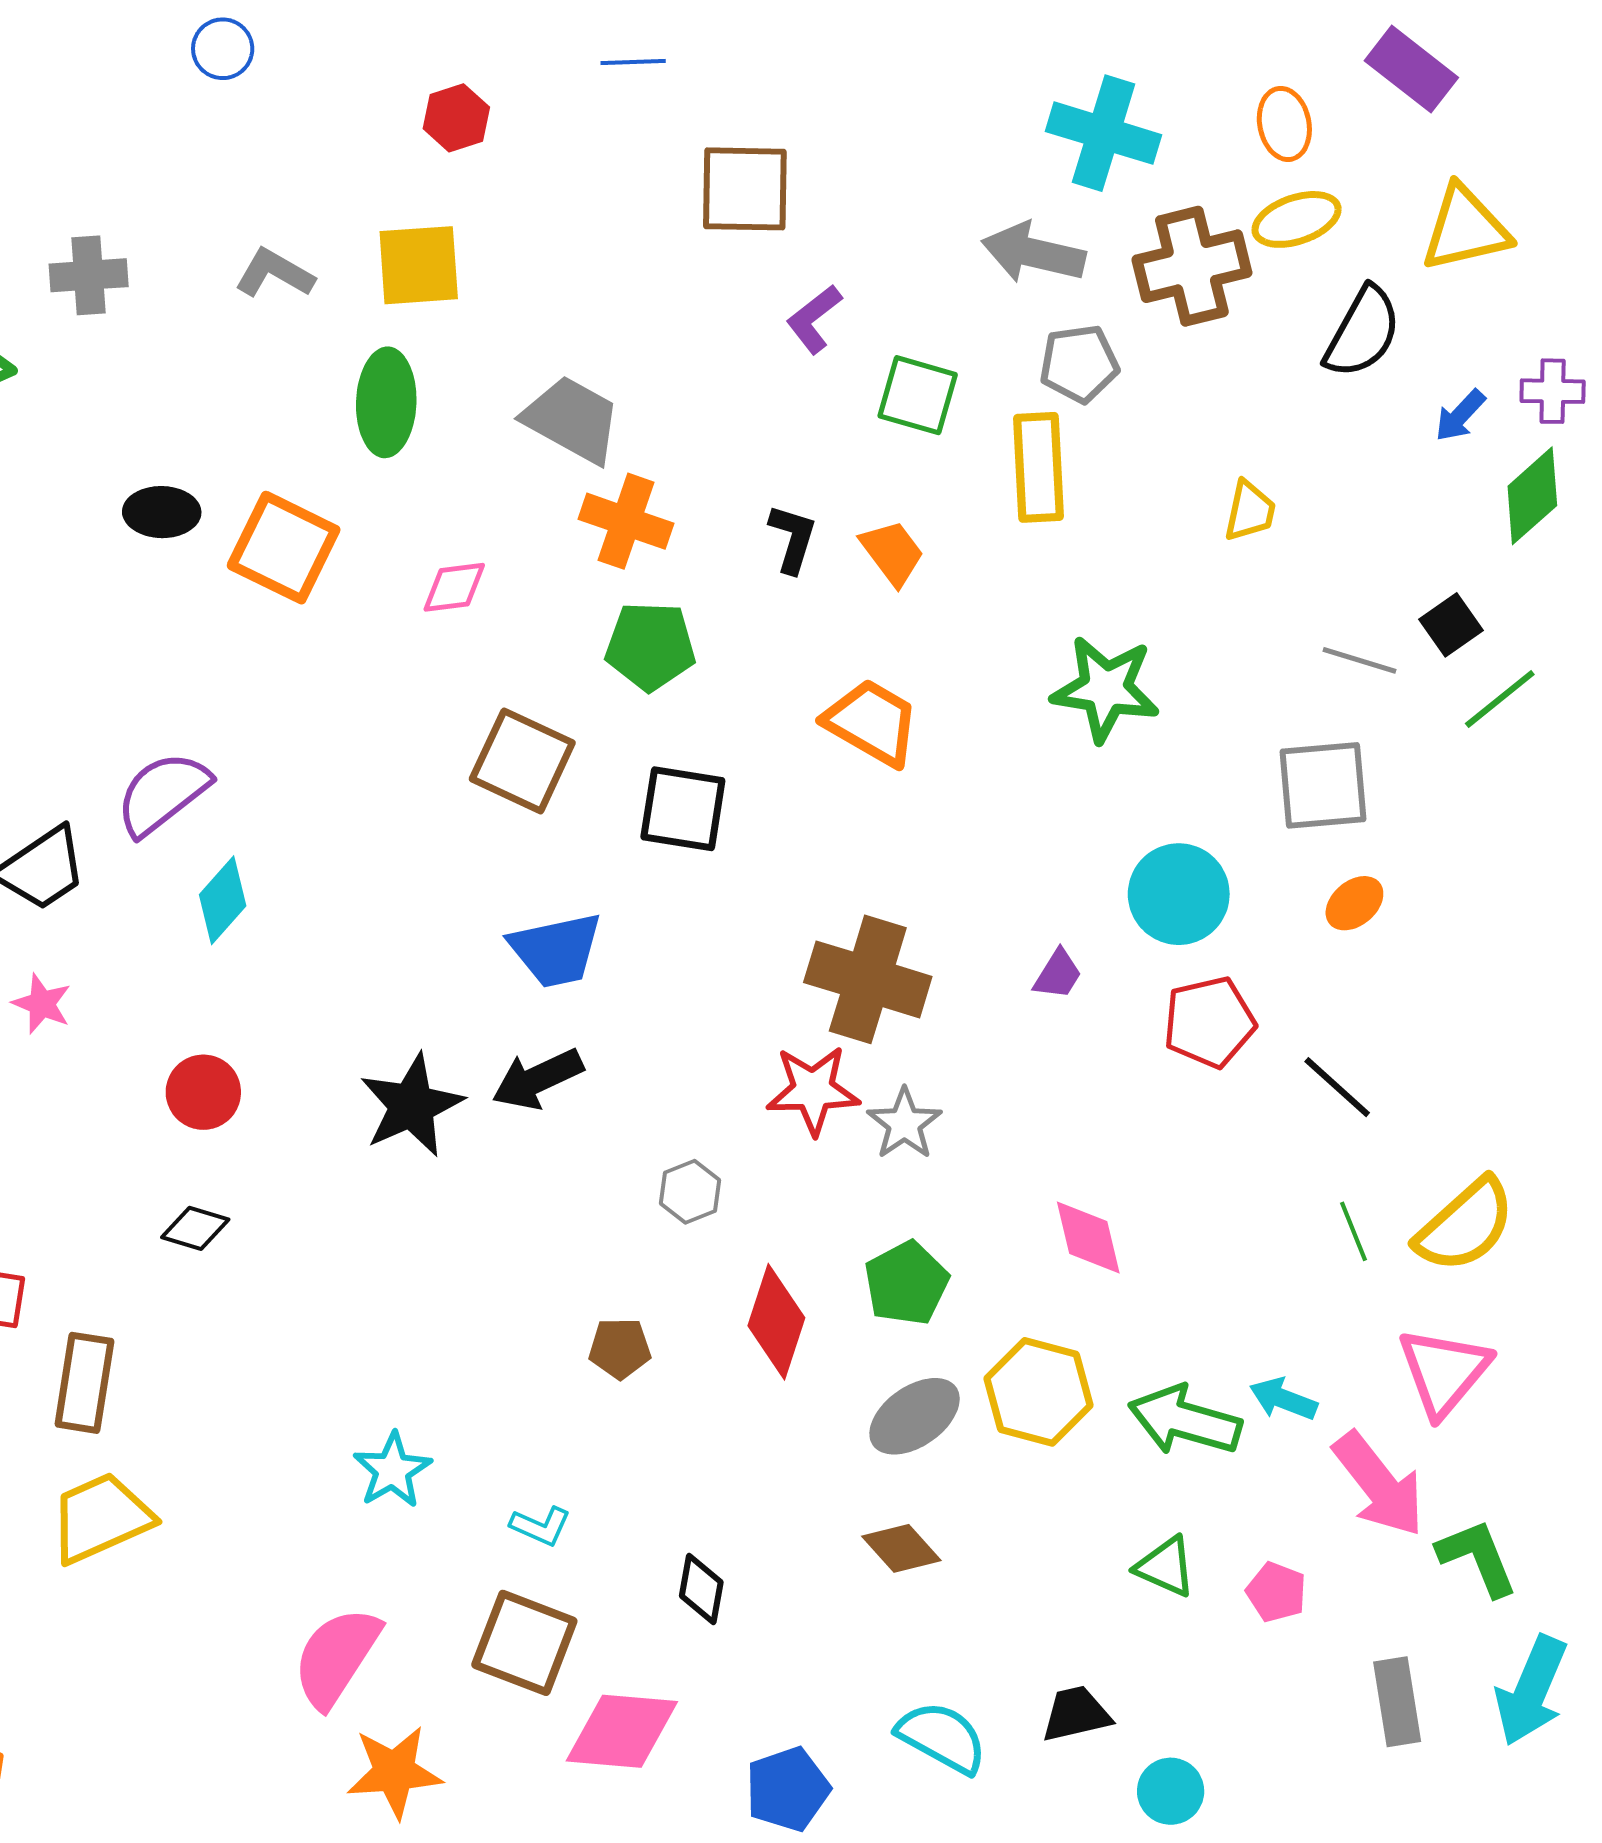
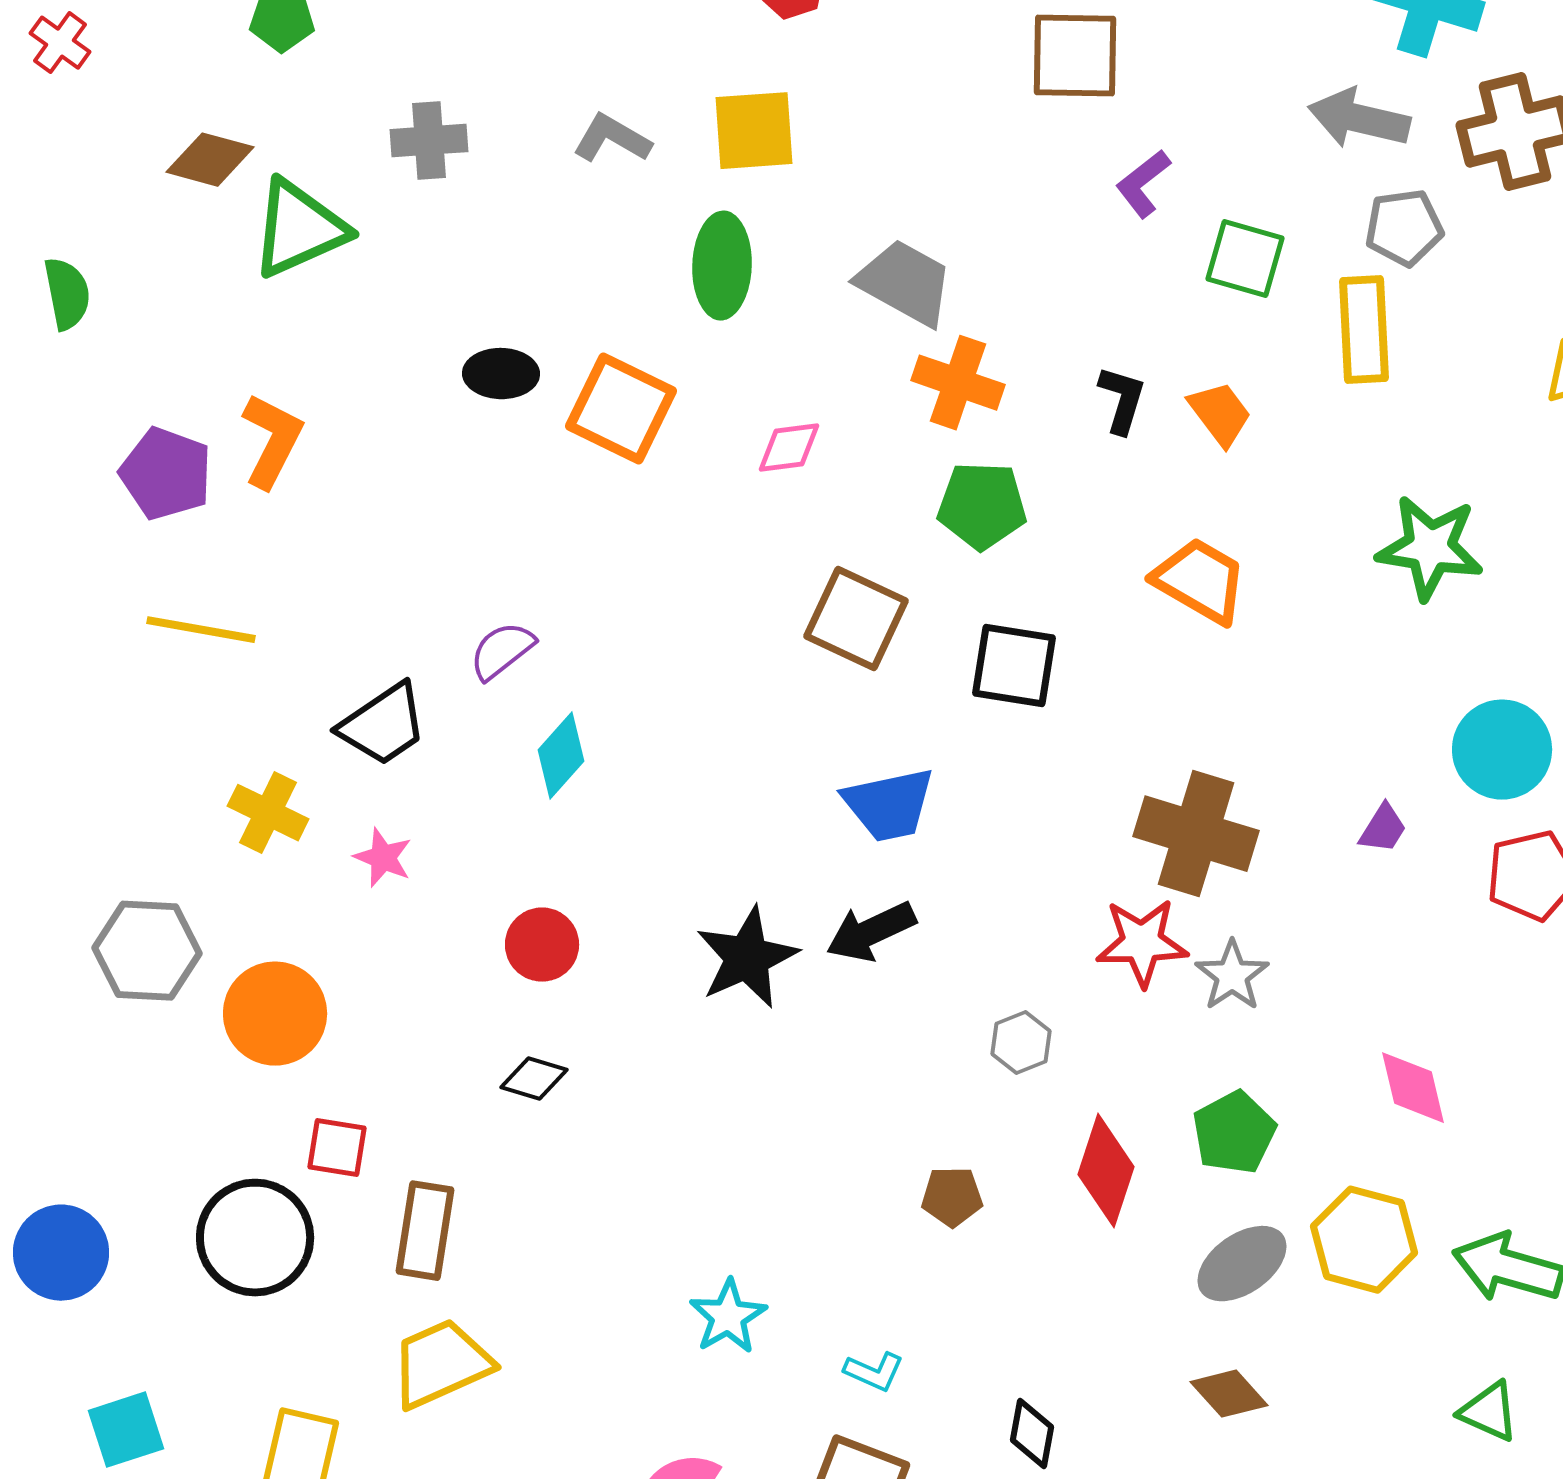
purple semicircle: (163, 793) -> (502, 651), size x0.7

